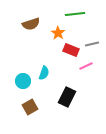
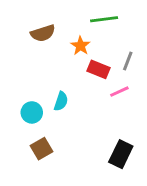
gray line: (92, 44) -> (128, 61), turned -56
black rectangle: (67, 97) -> (121, 154), moved

